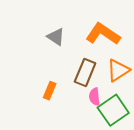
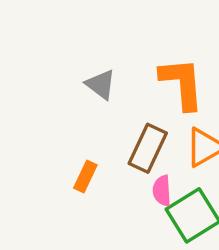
orange L-shape: (103, 34) -> (182, 84), turned 48

